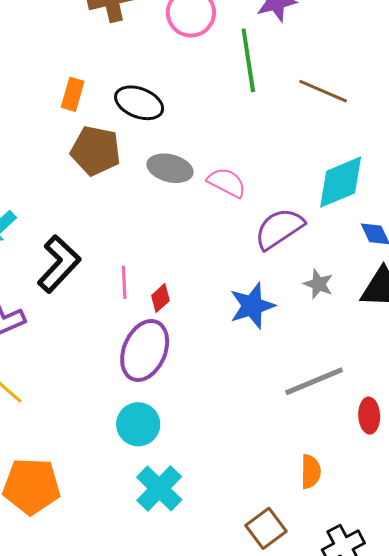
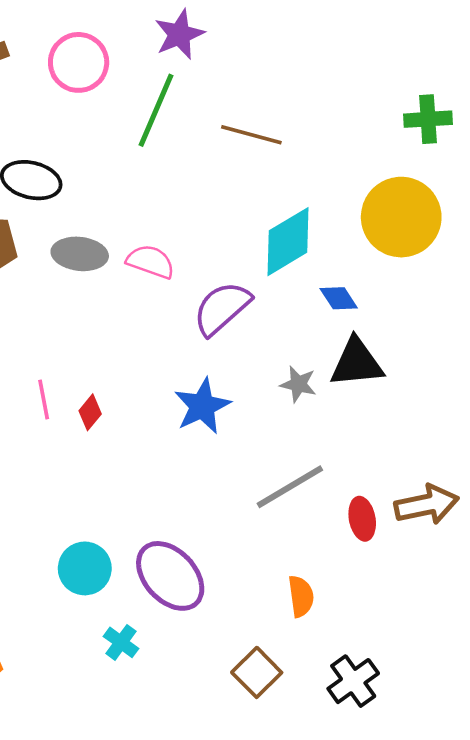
green line: (248, 60) -> (156, 110), turned 40
gray star: (318, 284) -> (298, 384), moved
purple ellipse: (145, 351) -> (170, 576), moved, turned -58
cyan cross: (159, 488) -> (121, 642), size x0.6

